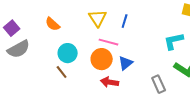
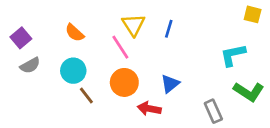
pink line: (109, 42) -> (120, 47), moved, turned 42
gray semicircle: (19, 49) -> (30, 65), size x0.7
cyan circle: (68, 53) -> (73, 71), moved
orange circle: (102, 59) -> (124, 82), moved

